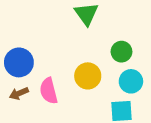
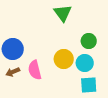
cyan circle: (131, 81) -> (85, 63), moved

